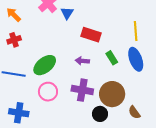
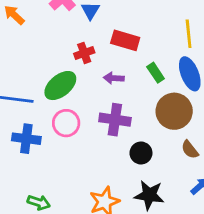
red cross: (14, 40) -> (84, 53), moved
brown circle: (112, 94) -> (174, 111), moved
blue cross: (19, 113) -> (26, 139), moved

